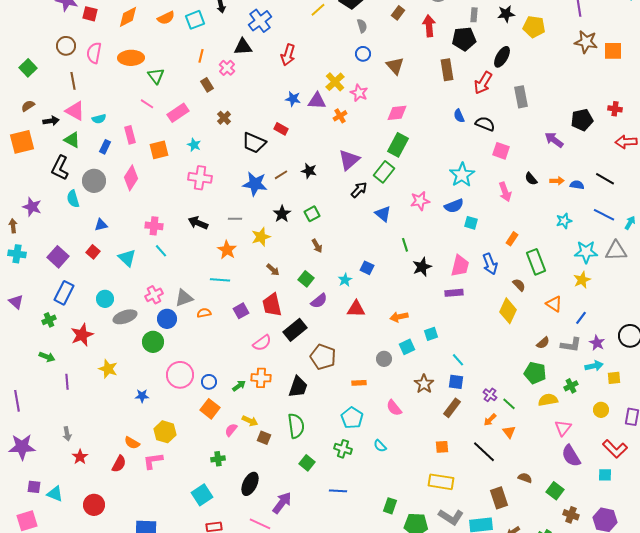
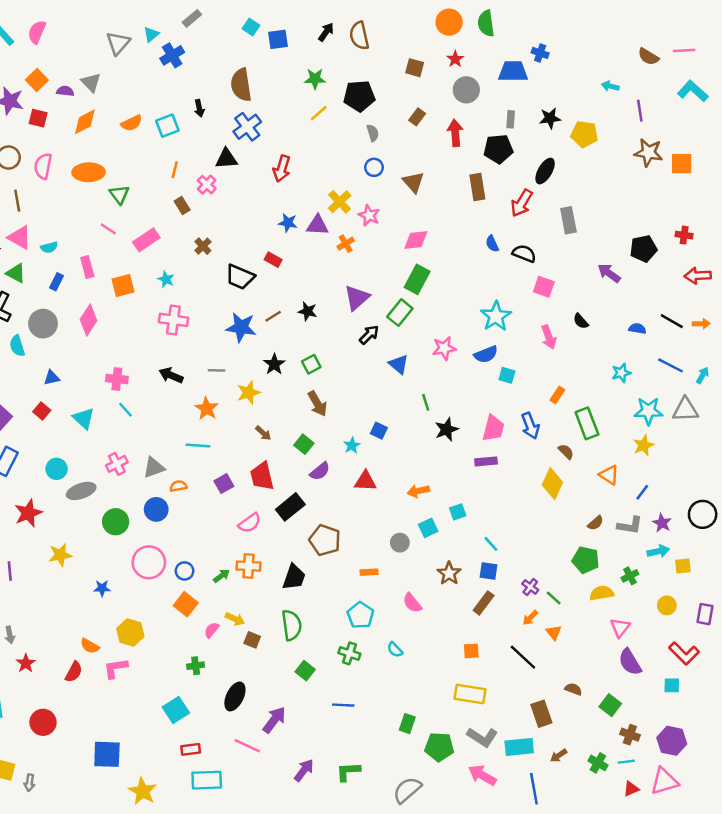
orange arrow: (557, 181) -> (701, 324), moved
brown arrow: (317, 246) -> (317, 404), size x1.5
blue circle: (167, 319) -> (156, 509), moved
yellow star: (108, 369) -> (60, 555), turned -30

